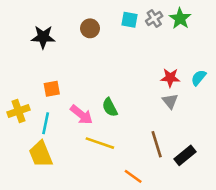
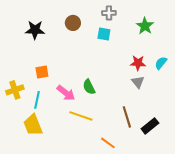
gray cross: (154, 18) -> (109, 13), moved, turned 32
green star: (180, 18) -> (145, 26), moved
cyan square: (129, 20) -> (104, 34), moved

